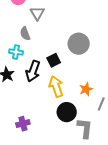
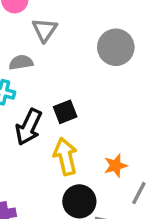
gray semicircle: (25, 34) -> (21, 62), turned 96
gray circle: (79, 44) -> (116, 47), moved

